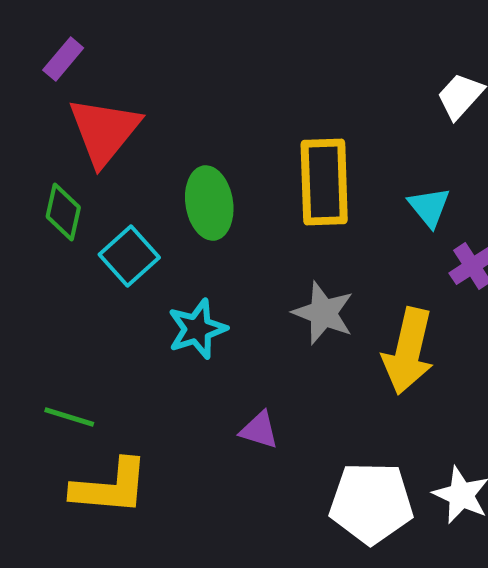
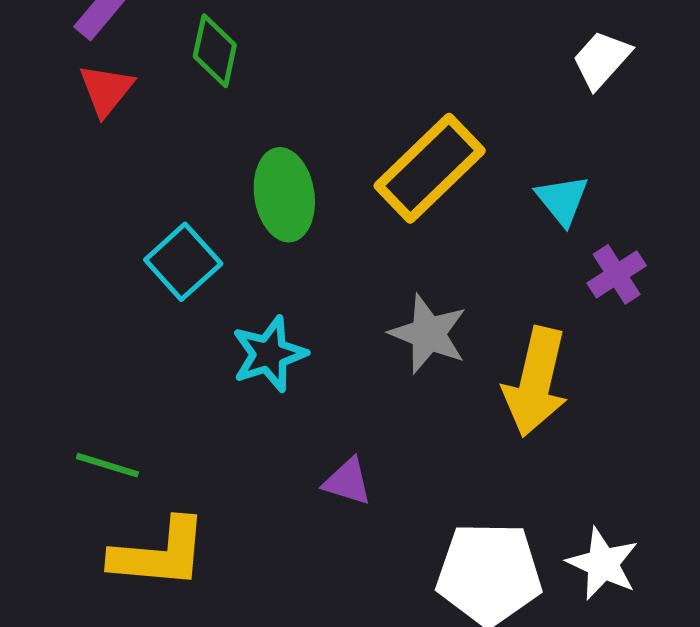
red triangle: (104, 131) -> (106, 90), moved, size x0.6
yellow rectangle: (324, 182) -> (430, 168), turned 48
green diamond: (63, 212) -> (215, 51), moved

